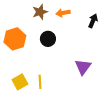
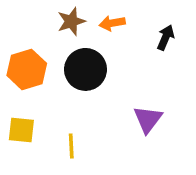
black circle: (48, 39) -> (85, 69), size x1.5
yellow square: (20, 82) -> (21, 130), moved, turned 35

